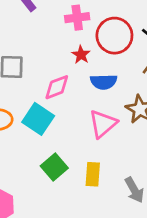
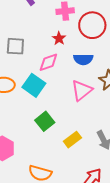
red star: (81, 55) -> (59, 38), moved
yellow rectangle: (93, 174) -> (72, 140), moved, turned 48

